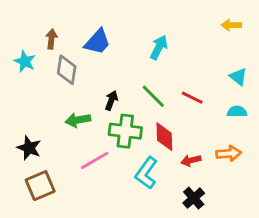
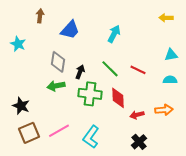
brown arrow: (51, 39) -> (40, 16), moved
gray diamond: (67, 70) -> (58, 62), moved
cyan triangle: (238, 77) -> (171, 55), turned -48
pink line: (95, 160) -> (59, 131), moved
cyan L-shape: (146, 173) -> (91, 137), moved

